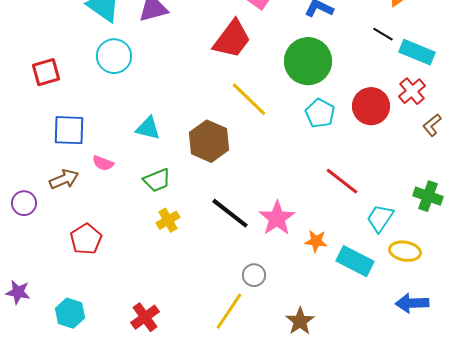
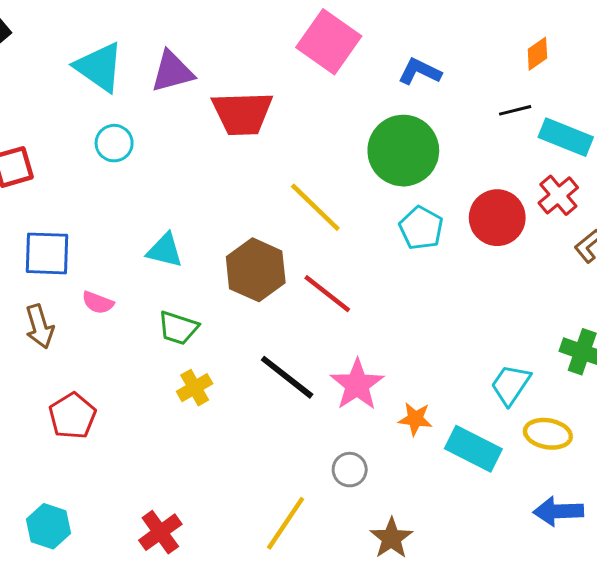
black line: (383, 34) -> (515, 110), turned -45
red trapezoid: (232, 39) -> (242, 113), moved, turned 51
cyan circle: (114, 56) -> (114, 143), size x0.7
brown arrow: (64, 179) -> (40, 326), turned 96
green trapezoid: (157, 180) -> (178, 328), turned 40
red line: (342, 181) -> (327, 294), moved
gray circle: (254, 275) -> (350, 470), moved

